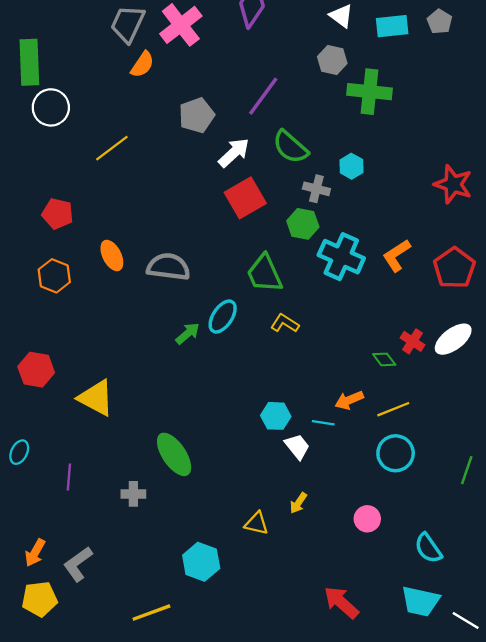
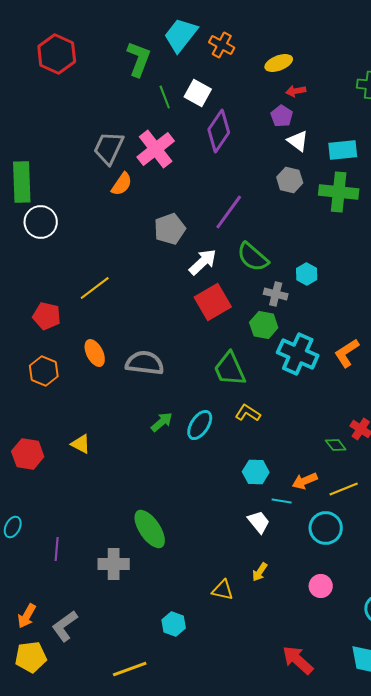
green cross: (370, 92) -> (339, 192), moved
yellow line: (112, 148) -> (95, 288), moved
cyan ellipse: (223, 317) -> (200, 425), moved
yellow triangle: (96, 398) -> (81, 444), moved, size x0.6
cyan hexagon: (276, 416) -> (256, 472), moved
cyan circle: (396, 453) -> (326, 528), moved
gray cross: (133, 494) -> (114, 564), size x1.4
cyan hexagon: (201, 562) -> (174, 624), size x0.7

